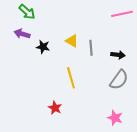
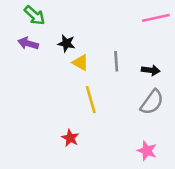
yellow triangle: (72, 41) -> (80, 63), moved
black star: (43, 47) -> (66, 43), moved

